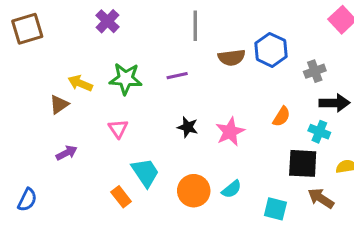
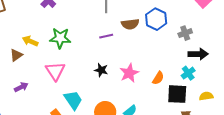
purple line: (177, 76) -> (106, 36), moved
orange semicircle: (282, 117) -> (158, 78), moved
pink triangle: (118, 129) -> (55, 71), size x1.5
cyan cross: (319, 132) -> (188, 73), turned 32

